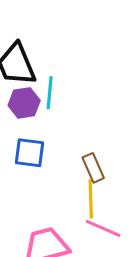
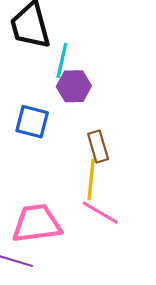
purple hexagon: (24, 103) -> (74, 86), moved

